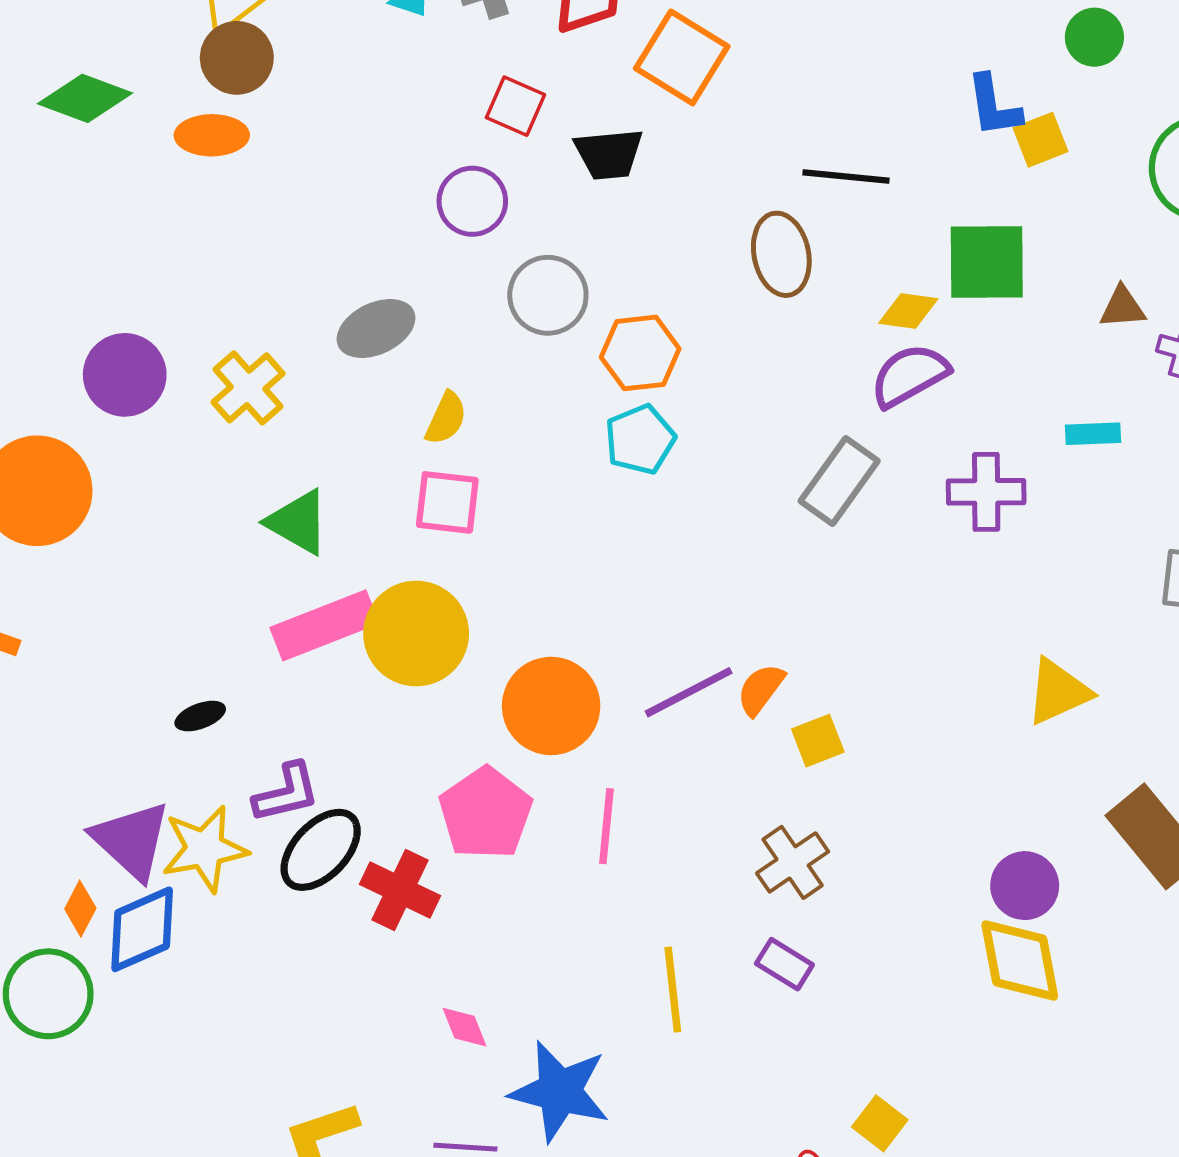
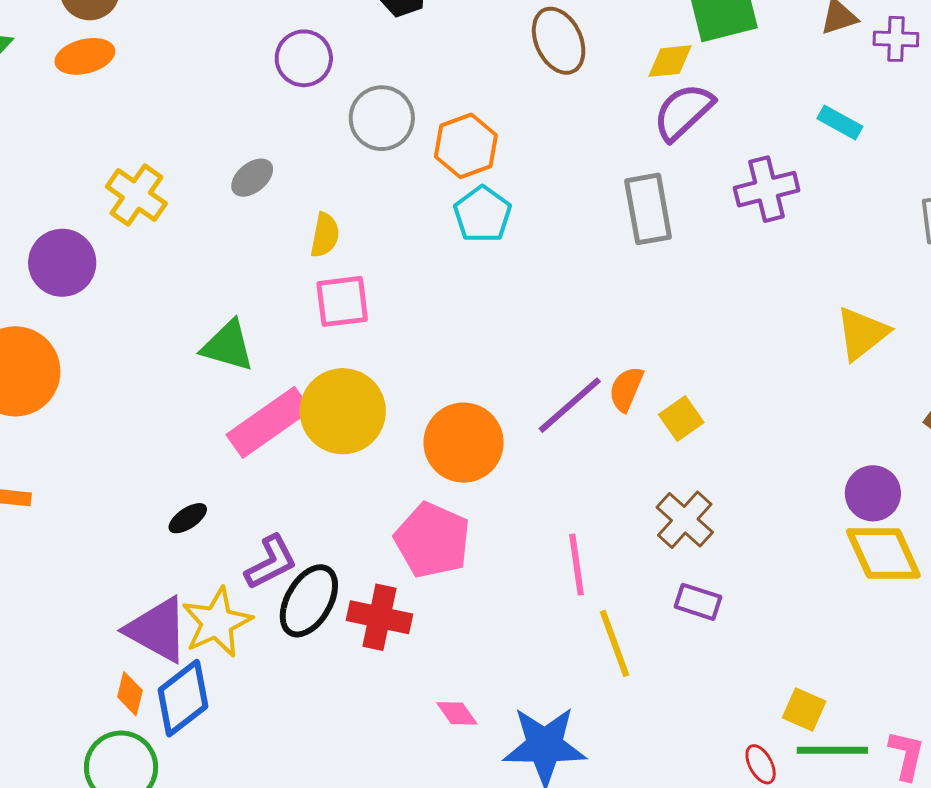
gray ellipse: (376, 329) -> (252, 178), size x0.7
yellow cross: (248, 388) -> (136, 195), moved
cyan rectangle: (1093, 434) -> (840, 123), turned 45
gray rectangle: (839, 481) -> (648, 209), turned -32
pink line: (606, 826) -> (576, 565), moved

